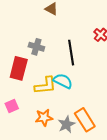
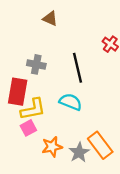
yellow L-shape: (45, 86) -> (33, 109), moved
pink square: (12, 106) -> (28, 128), moved

